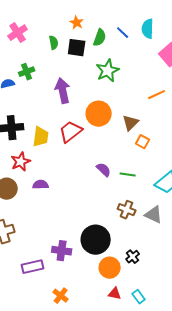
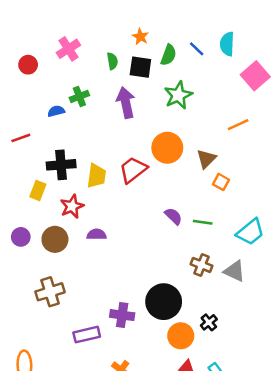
purple arrow: (63, 91) -> (126, 103), moved

